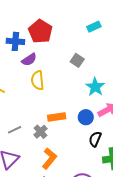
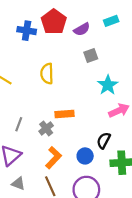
purple semicircle: (29, 60) -> (82, 29), moved
gray square: (77, 60) -> (91, 55), turned 32
blue circle: (86, 117) -> (85, 156), moved
gray line: (15, 130) -> (19, 124), turned -48

